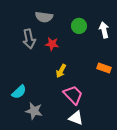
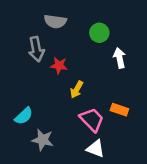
white arrow: (104, 30) -> (119, 58), moved
red star: (52, 44) -> (59, 66), moved
orange rectangle: (104, 68) -> (119, 110), moved

